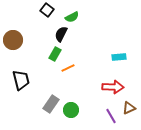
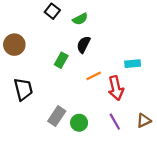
black semicircle: (61, 34) -> (84, 45), moved
orange line: (68, 68) -> (94, 76), moved
red arrow: (113, 87) -> (116, 88), moved, turned 75
purple line: (111, 116) -> (115, 122), moved

